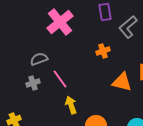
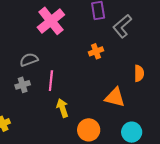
pink line: (60, 79) -> (51, 81), turned 42
orange triangle: (122, 82) -> (115, 97), moved

